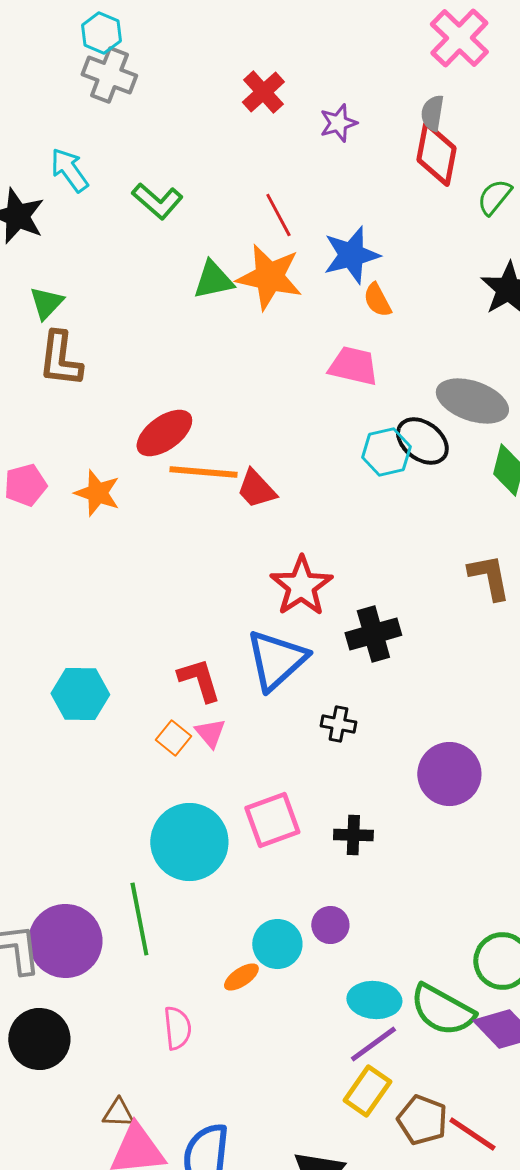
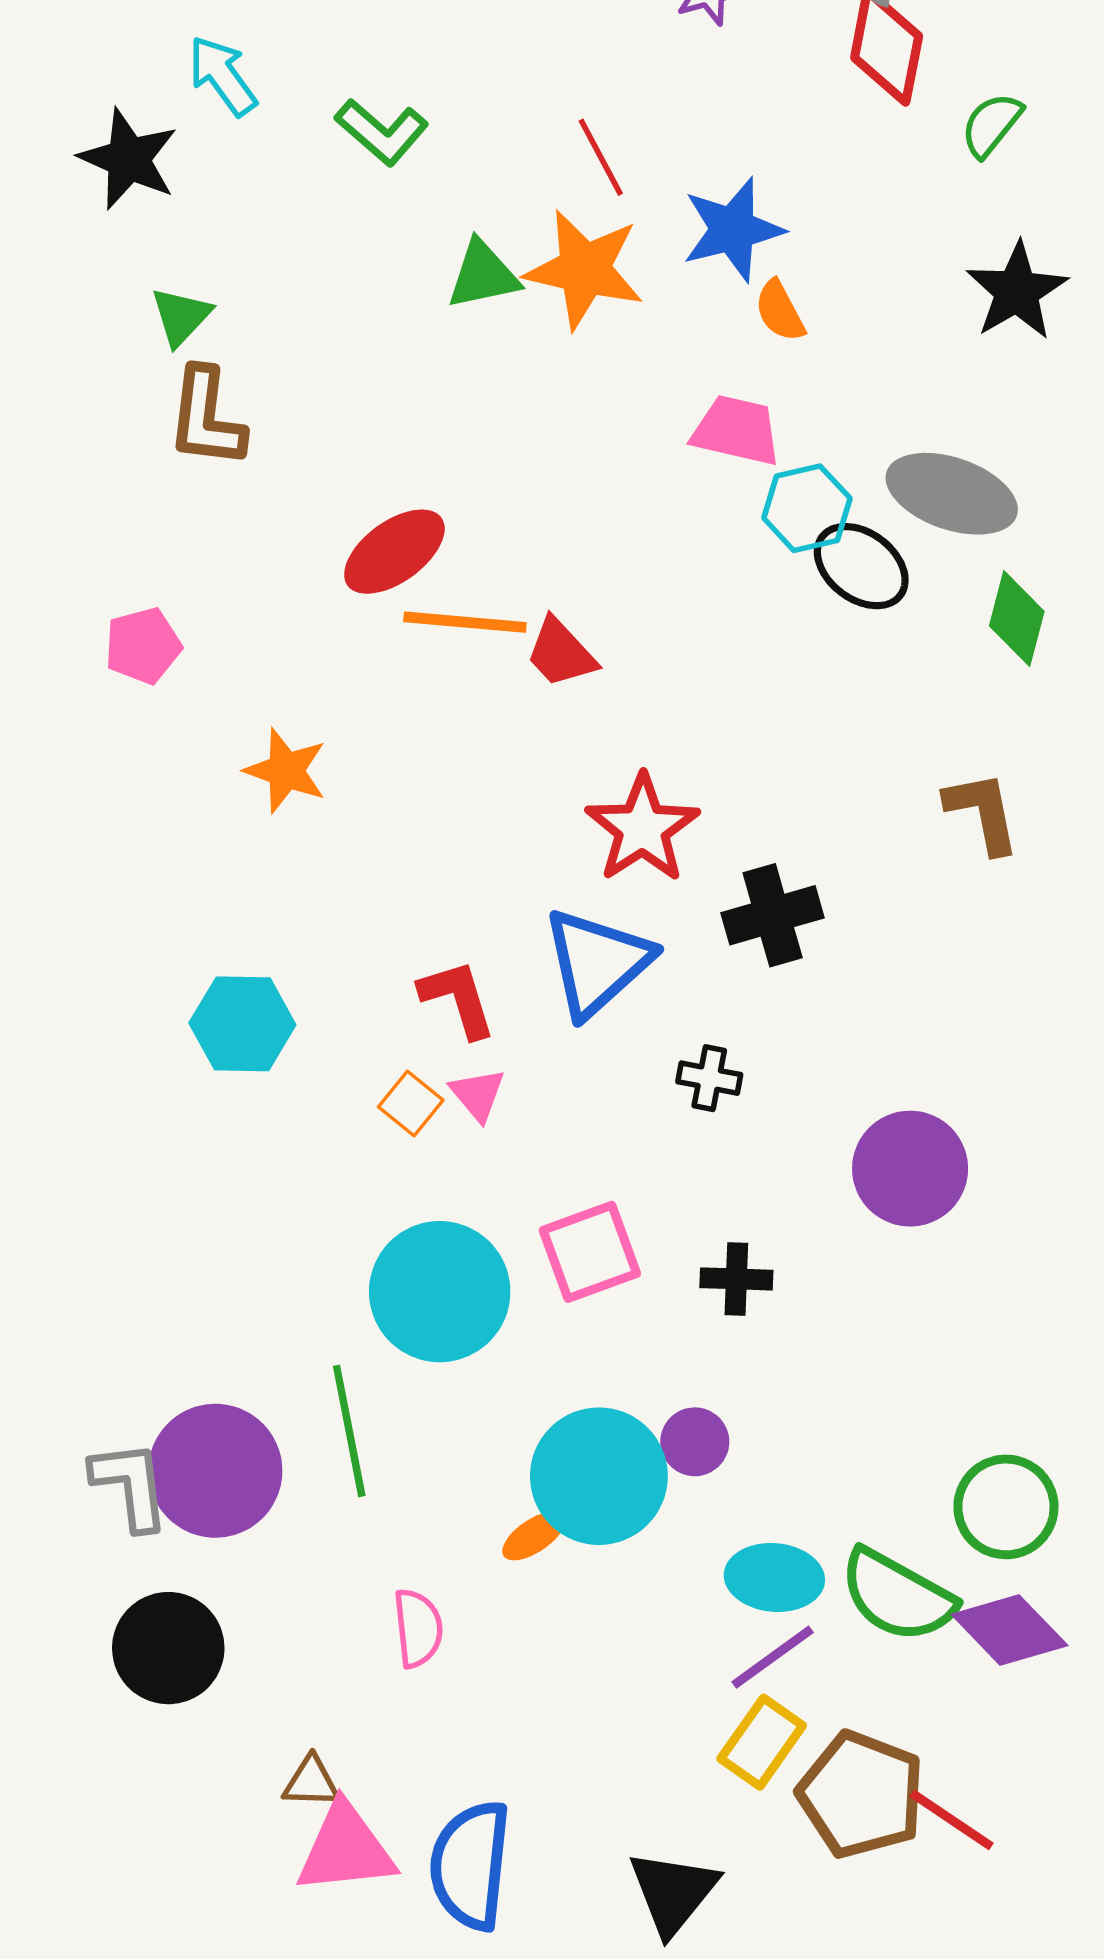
cyan hexagon: (386, 452) -> (807, 508), moved
orange star: (97, 493) -> (286, 771), moved
cyan circle: (277, 944) -> (599, 1476), size x1.5
brown pentagon: (422, 1120) -> (861, 1795), size x1.4

